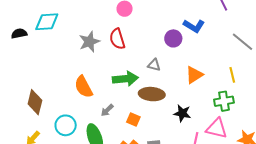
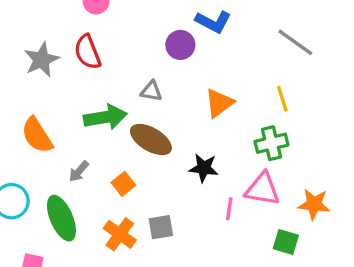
brown ellipse: (152, 94) -> (151, 140), turned 30
orange square: (133, 120) -> (123, 184), turned 32

